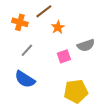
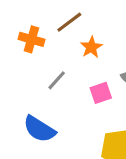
gray line: (27, 50) -> (57, 80), moved

